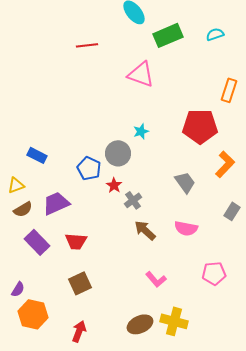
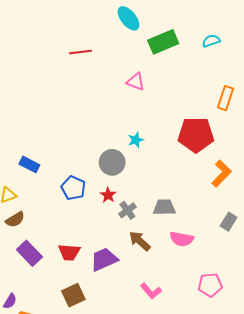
pink triangle: (141, 74) -> (136, 82), size x0.7
blue pentagon: (89, 168) -> (73, 188), moved
gray trapezoid: (185, 182) -> (164, 207), moved, turned -55
purple trapezoid: (56, 203) -> (104, 259), moved

